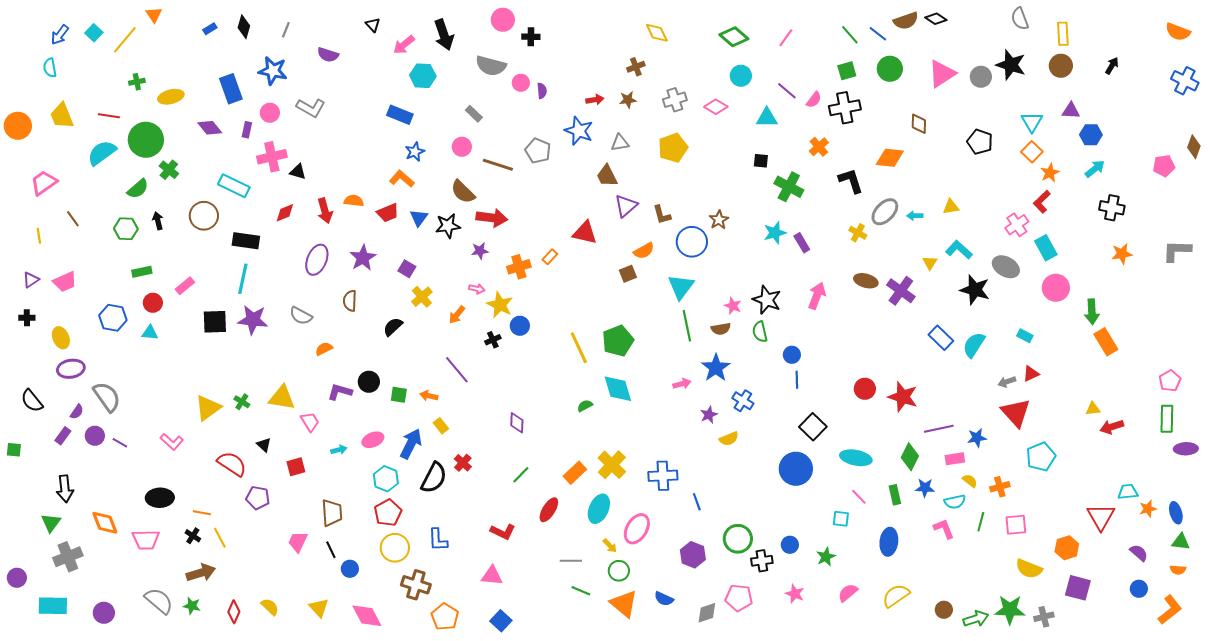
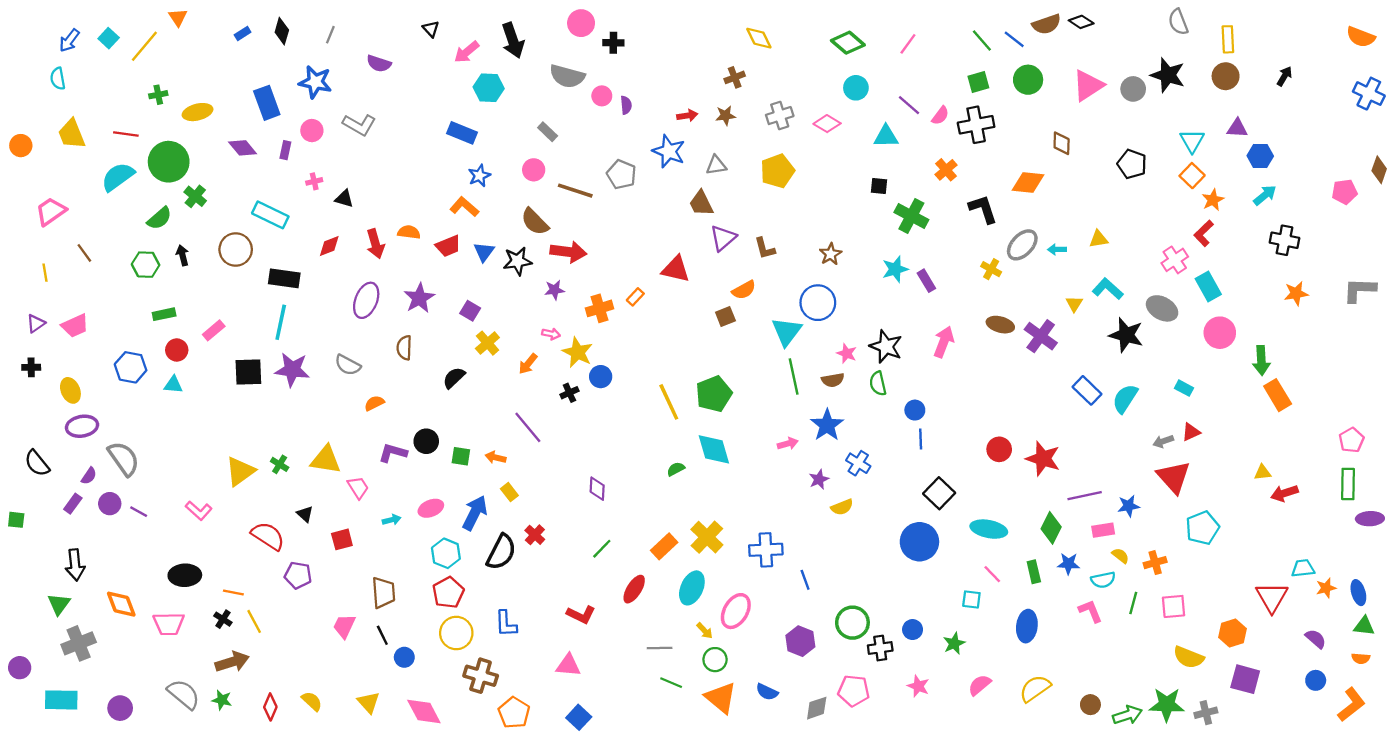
orange circle: (18, 126) -> (21, 146), size x0.7
pink cross: (272, 157) -> (314, 181), size x0.5
blue circle: (692, 242) -> (818, 303), moved

